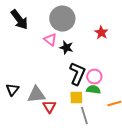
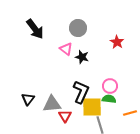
gray circle: (62, 19) -> (78, 28), size x0.7
black L-shape: (77, 74) -> (81, 92), moved
yellow square: (76, 98) -> (92, 107), size x1.5

